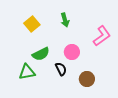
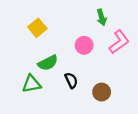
green arrow: (65, 20) -> (102, 17), moved
pink circle: (72, 52) -> (84, 45), moved

